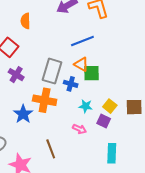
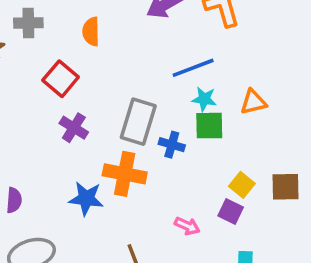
orange triangle: (81, 64) -> (253, 102), moved, turned -42
cyan star: (86, 106) -> (204, 99), moved
blue star: (23, 114) -> (86, 199), turned -30

